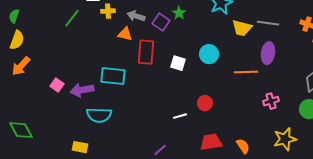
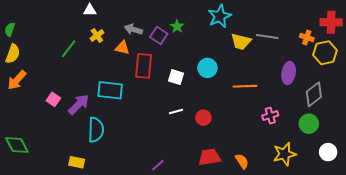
yellow cross: (108, 11) -> (97, 35), moved, turned -32
green line: (72, 18) -> (69, 49), moved
purple ellipse: (268, 53) -> (289, 73), moved
purple arrow: (82, 90) -> (79, 104), turned 145
cyan semicircle: (99, 115) -> (96, 130), turned -90
white line: (180, 116) -> (176, 112), moved

